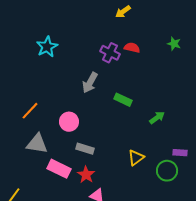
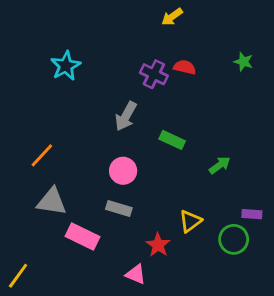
pink circle: (69, 122) -> (123, 171), moved
red star: (86, 175) -> (158, 245), moved

